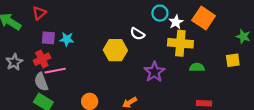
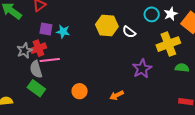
white star: (176, 22) -> (171, 14), moved
yellow cross: (180, 43) -> (168, 44), turned -30
yellow hexagon: (115, 50) -> (107, 26), moved
gray star: (14, 62) -> (24, 51), moved

